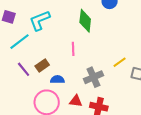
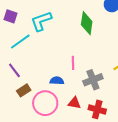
pink line: (73, 49) -> (73, 63), moved
brown rectangle: (42, 66) -> (24, 90), moved
purple line: (24, 69) -> (14, 70), moved

